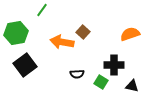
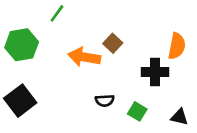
orange semicircle: (130, 34) -> (177, 46), turned 120
black square: (25, 65) -> (20, 101), moved
black cross: (114, 65) -> (155, 72), moved

